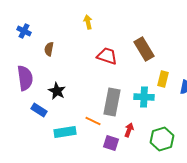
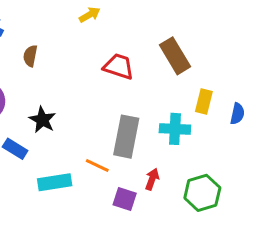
yellow arrow: (88, 22) -> (90, 15), turned 72

